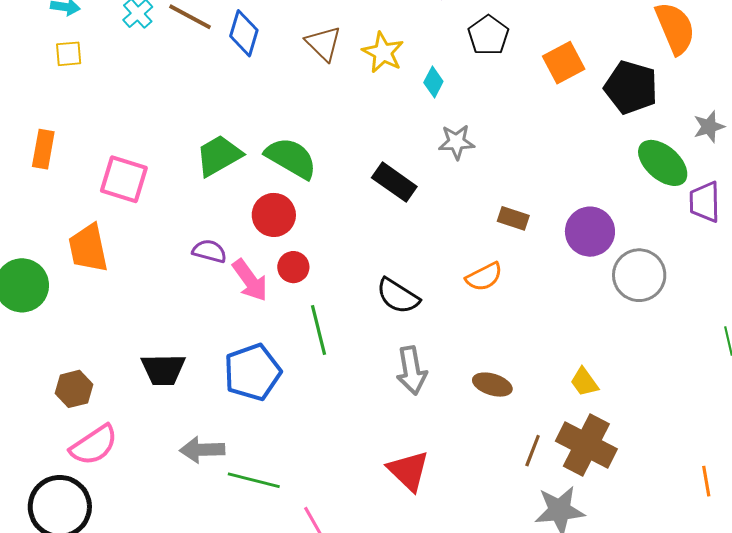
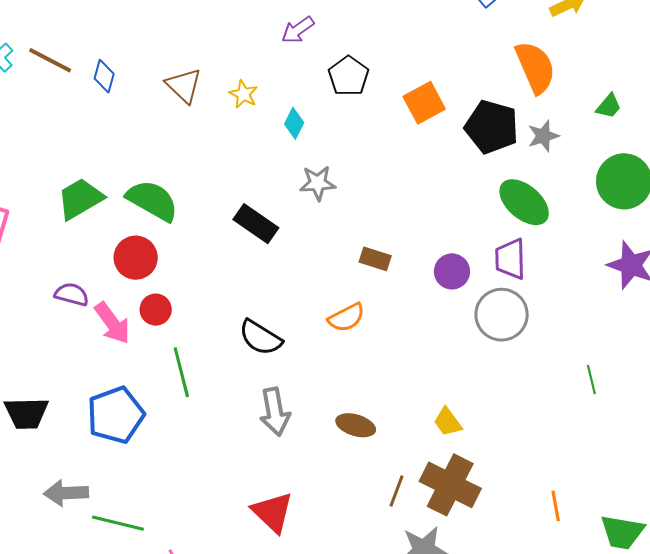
blue diamond: (244, 33) -> (104, 76), size x0.7
yellow star: (383, 52) -> (243, 94), size x0.7
gray star: (709, 127) -> (543, 136), moved
purple trapezoid: (705, 202) -> (510, 259), moved
purple circle: (590, 232) -> (452, 271), size x0.7
orange line: (706, 481) -> (556, 506), moved

